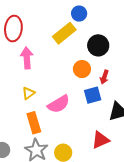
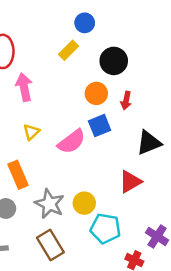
yellow rectangle: (64, 33) -> (68, 50), size x0.7
blue square: (93, 95) -> (100, 126), moved
orange rectangle: (34, 123) -> (18, 175), moved

